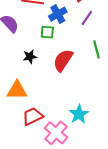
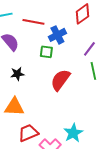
purple line: (87, 18) -> (89, 49), moved
black star: (30, 57) -> (17, 74), moved

